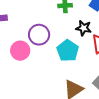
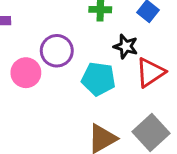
cyan pentagon: (68, 51) -> (99, 79), turned -30

